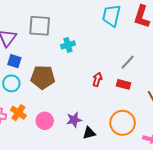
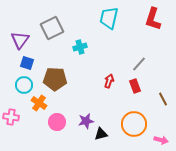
cyan trapezoid: (111, 16) -> (109, 18), moved
gray square: (40, 26) -> (52, 28), turned -30
red rectangle: (124, 84) -> (135, 86), turned 56
orange cross: (18, 113) -> (39, 103), moved

